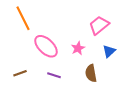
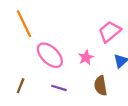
brown line: (20, 73) -> (21, 86), turned -48

